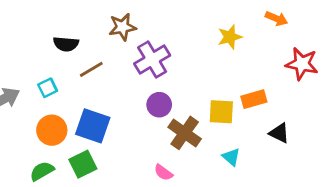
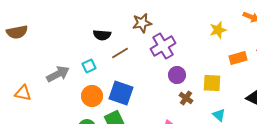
orange rectangle: (254, 99) -> (238, 58), moved
purple circle: (159, 105) -> (177, 75), moved
brown cross: (185, 133) -> (186, 98), size x0.6

